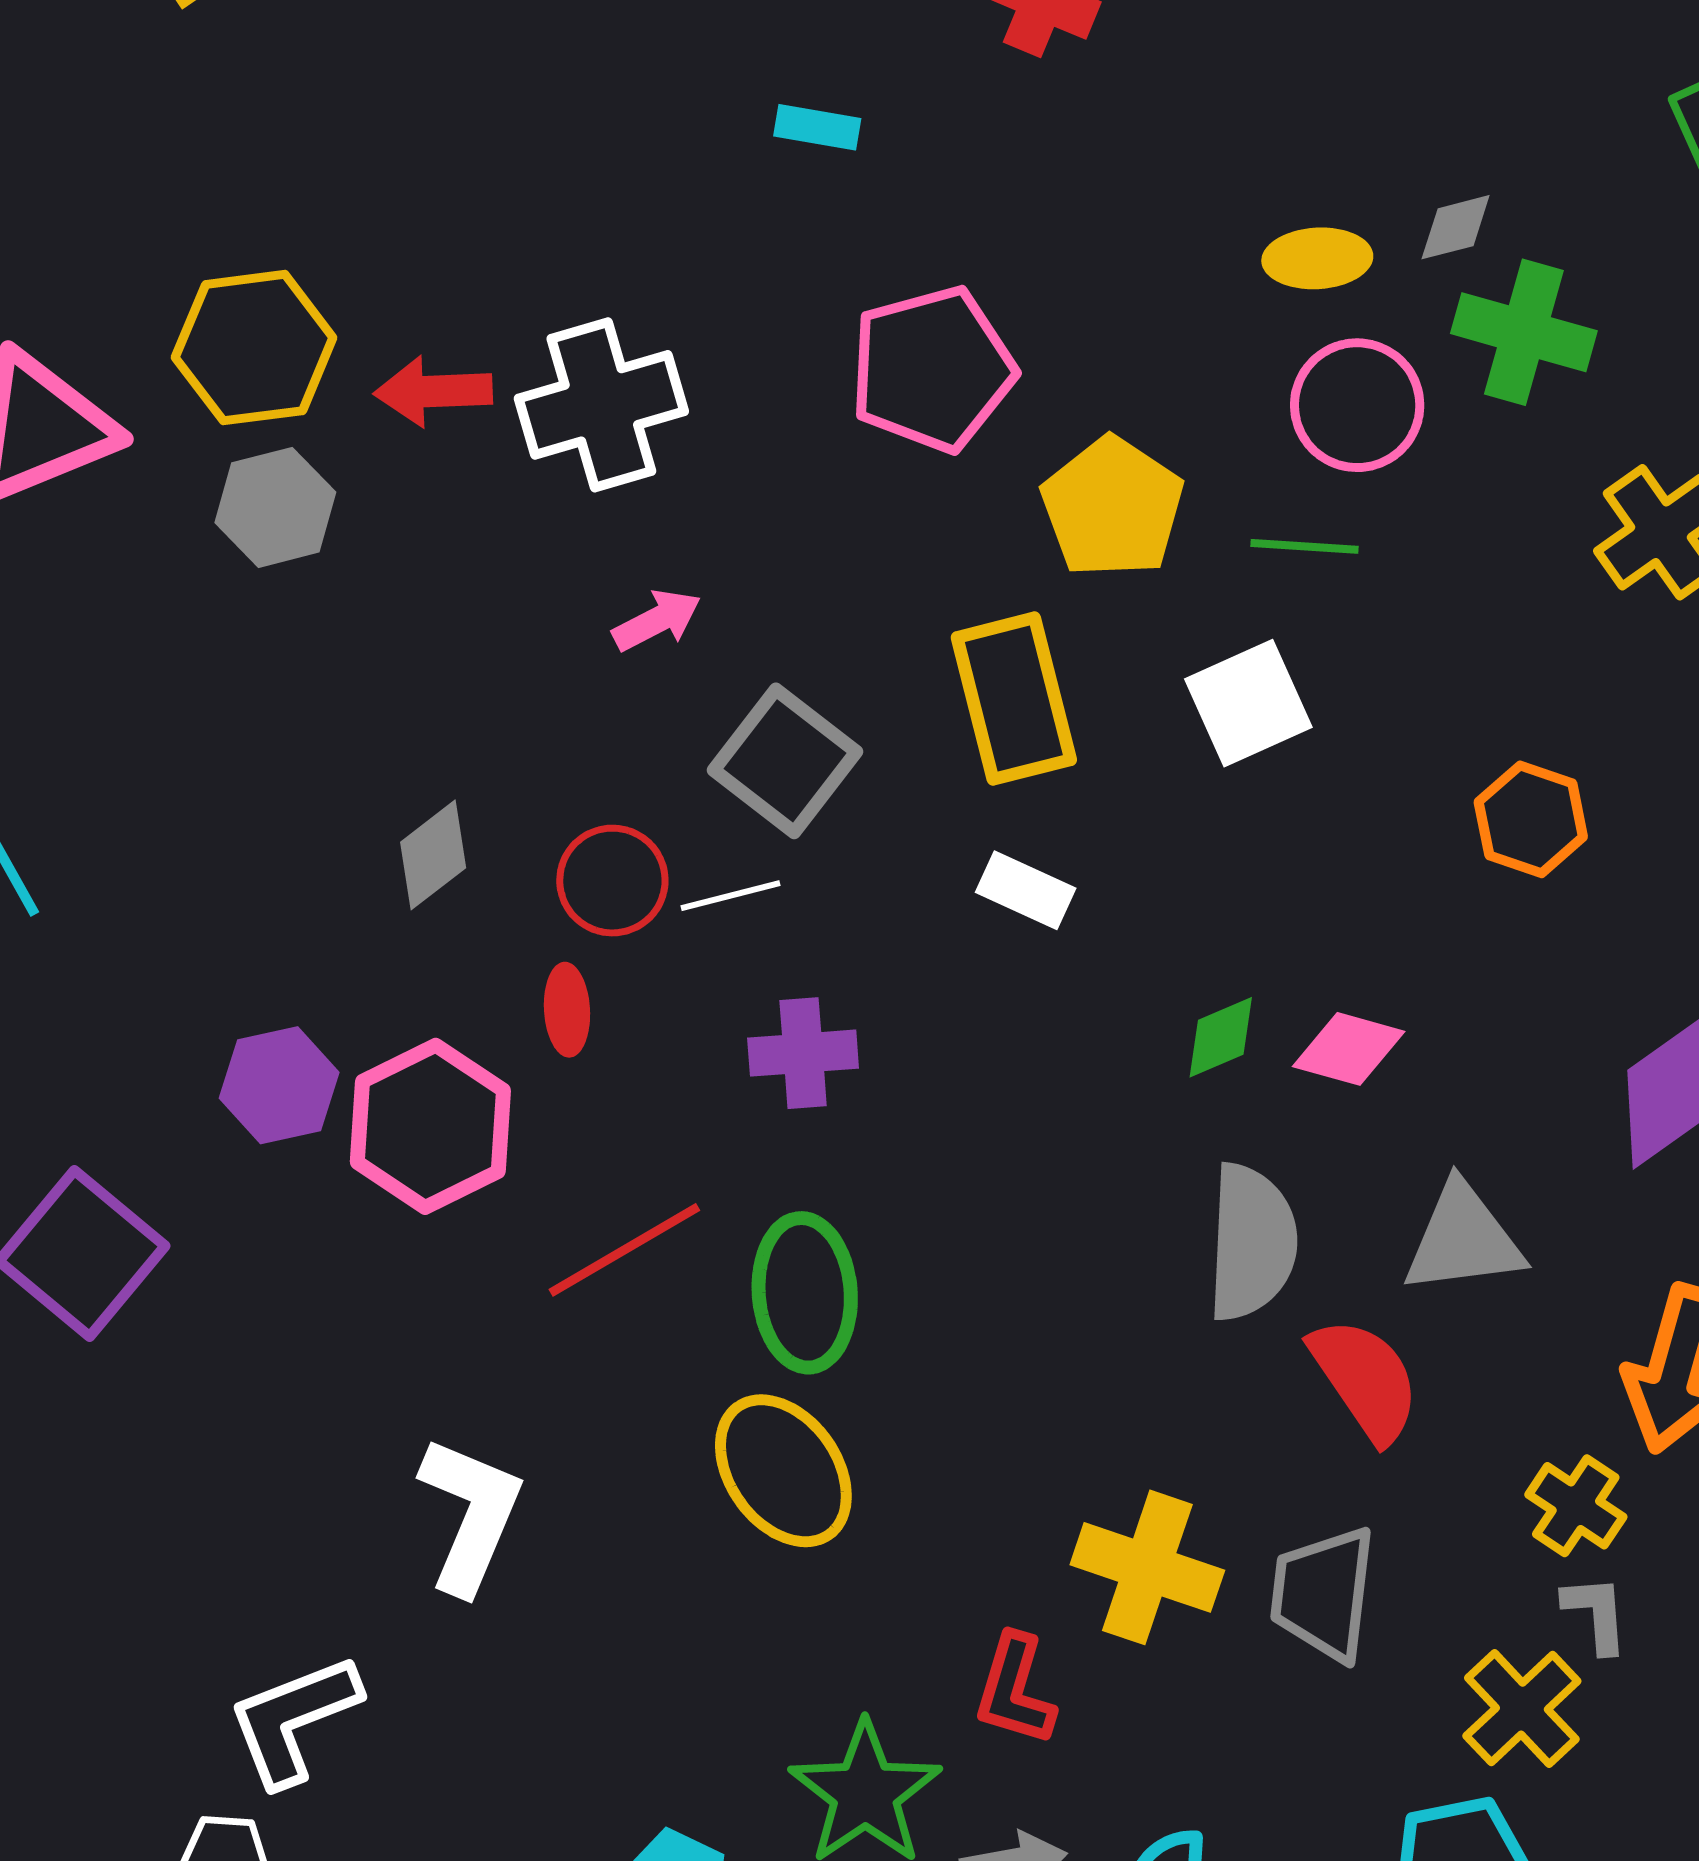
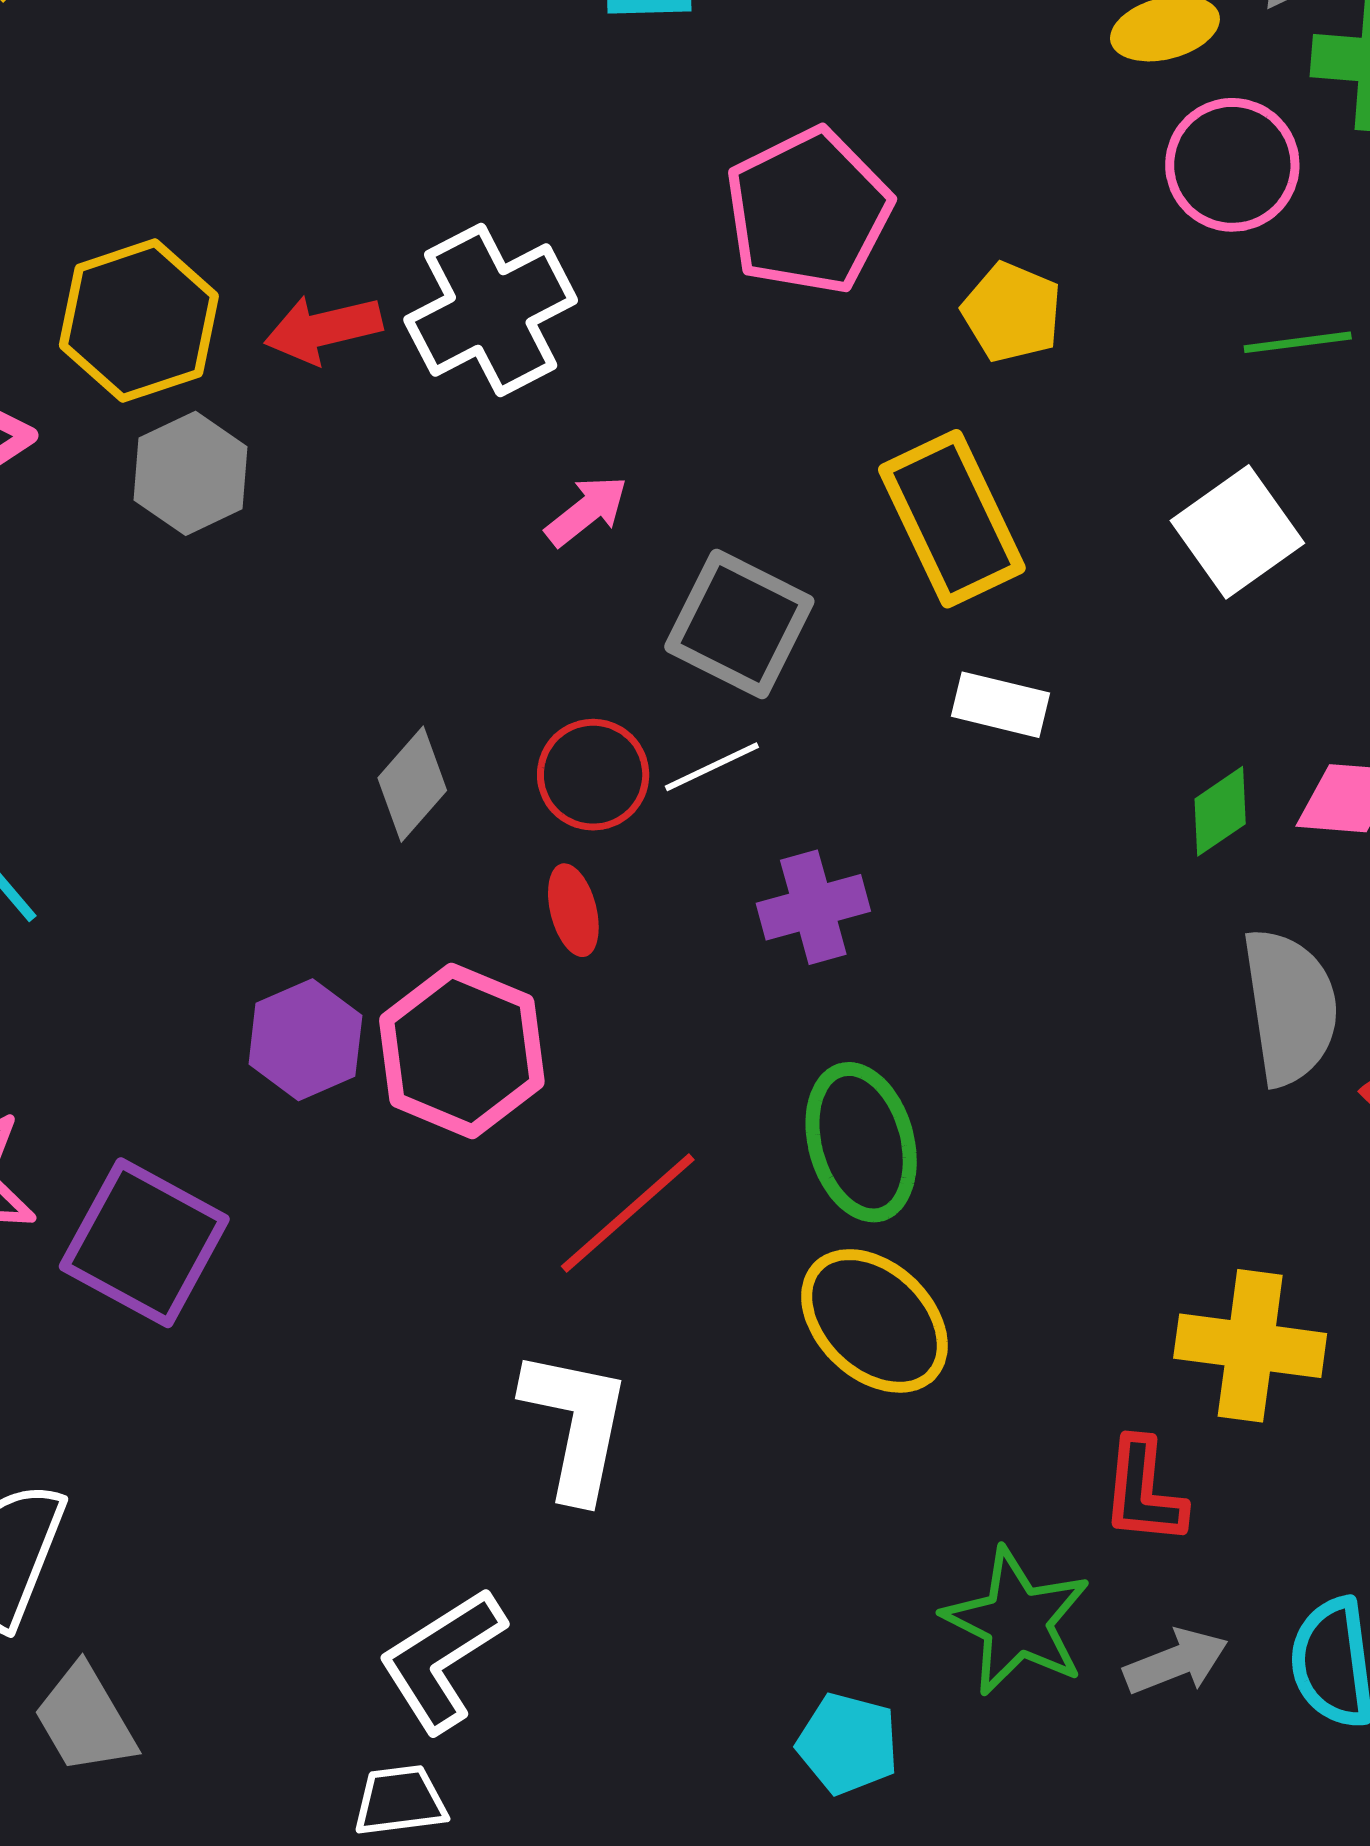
yellow pentagon: (1112, 507) -> (1012, 312), size x0.7
green line: (1305, 546) -> (1298, 342), moved
white square: (1248, 703) -> (1237, 532), moved
red line: (624, 1250) -> (628, 1213), moved

